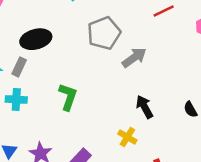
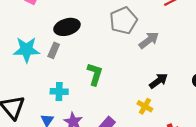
cyan cross: (16, 99) -> (59, 91), moved
black arrow: (144, 107) -> (158, 81), turned 84

